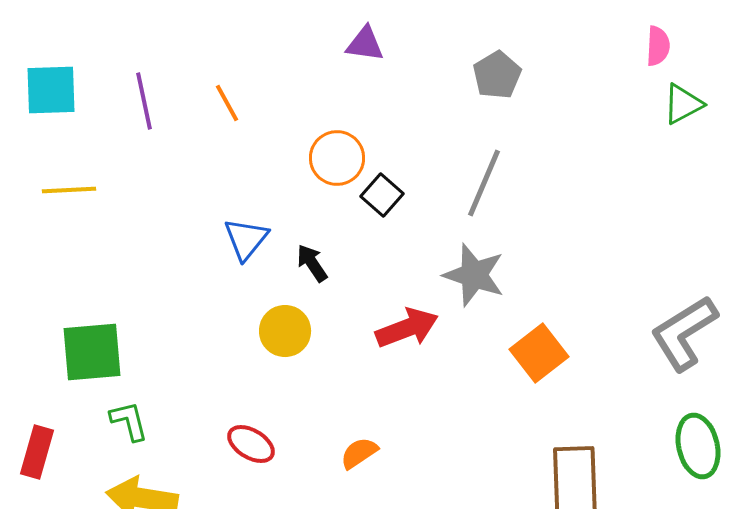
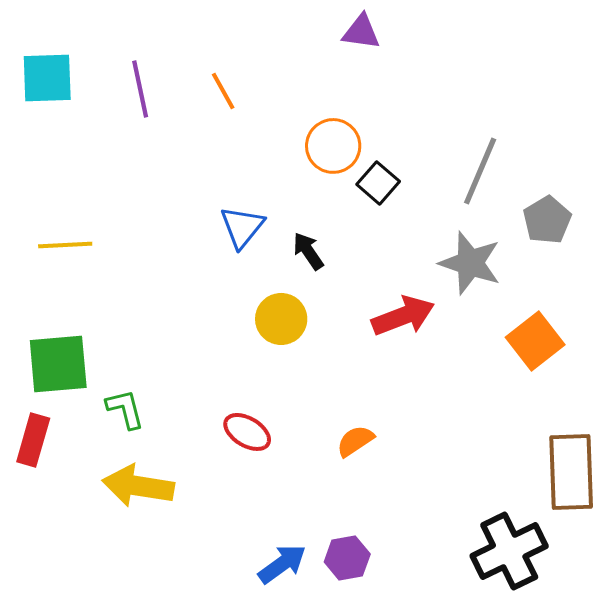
gray pentagon: (497, 75) -> (547, 220), moved
yellow line: (69, 190) -> (65, 245), moved
green square: (92, 352) -> (58, 364), moved

